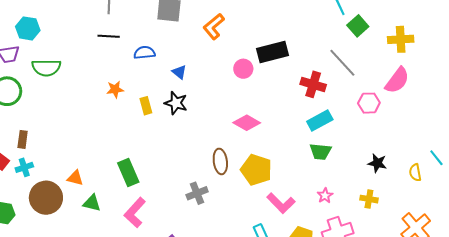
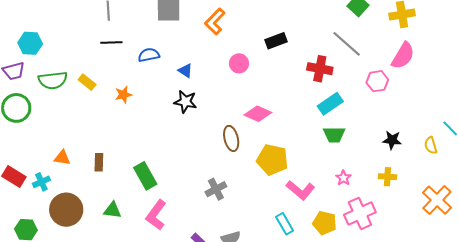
black rectangle: (272, 52) -> (276, 41), size x0.7
pink circle: (243, 69) -> (239, 63), moved
yellow rectangle: (146, 106) -> (87, 82), moved, turned -30
brown rectangle: (23, 139) -> (99, 162), moved
brown ellipse: (220, 161) -> (231, 138), moved
orange triangle: (75, 178) -> (62, 158), moved

